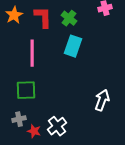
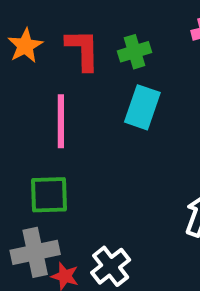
green cross: (69, 18) -> (134, 52), turned 35
gray cross: (19, 119) -> (35, 252), size x1.6

